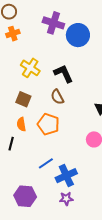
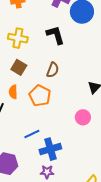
yellow cross: (30, 68) -> (18, 38), moved, turned -30
black L-shape: (63, 74) -> (55, 35), moved
brown semicircle: (57, 97) -> (53, 70), turned -140

